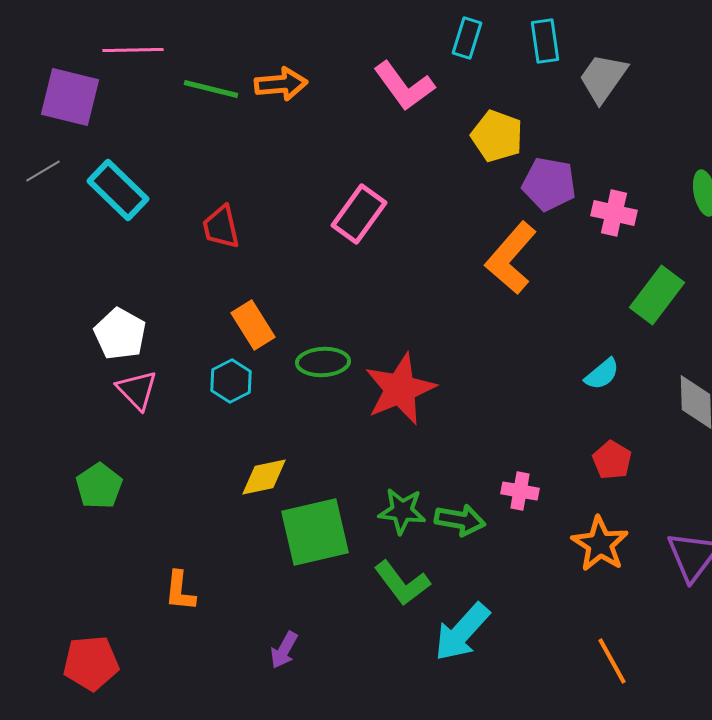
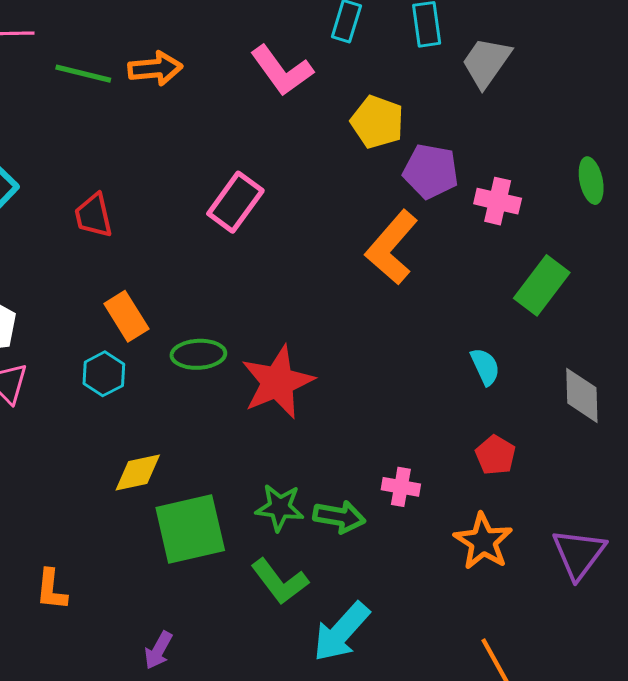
cyan semicircle: (602, 374) -> (485, 367), turned -75

